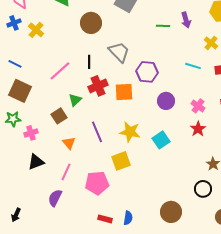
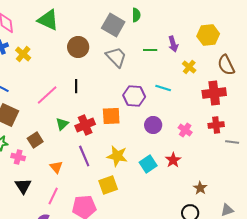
yellow cross: (211, 43) -> (189, 67), moved
gray trapezoid: (119, 52) -> (116, 57), moved
cyan line: (193, 66) -> (163, 88), moved
red cross: (98, 86) -> (85, 125), moved
brown square: (59, 116) -> (35, 140), moved
red star: (198, 129) -> (173, 160), moved
pink cross: (31, 133) -> (18, 157), turned 32
black triangle: (36, 162) -> (23, 186), turned -42

